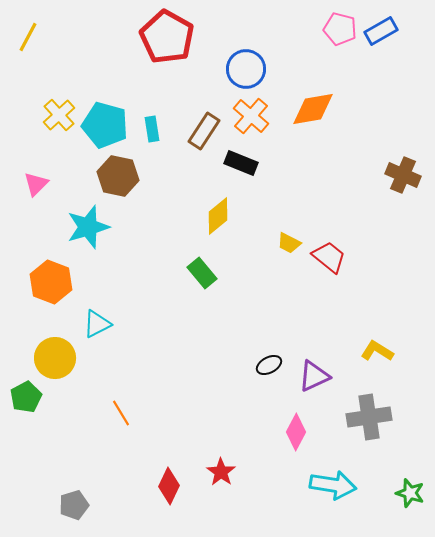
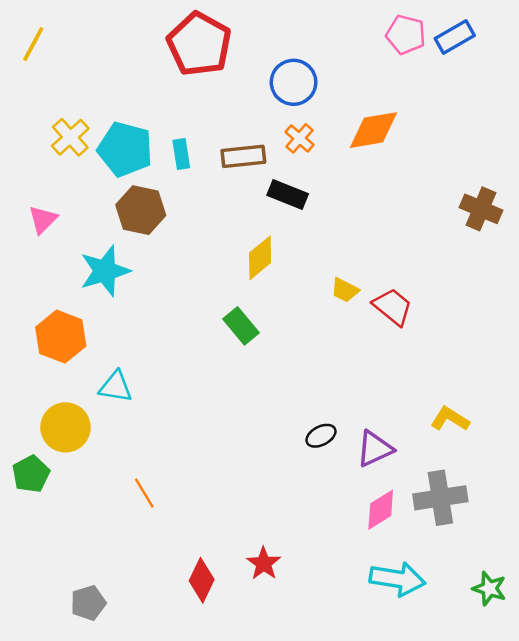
orange cross: (251, 116) -> (299, 138), size x0.7
brown rectangle: (204, 131) -> (243, 156), turned 51
cyan triangle: (97, 324) -> (116, 387), turned 36
pink diamond: (296, 432) -> (381, 510), moved, turned 30

